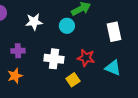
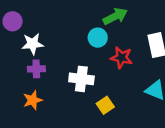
white star: (34, 22) -> (33, 44), moved
red star: (86, 58) -> (121, 58), moved

